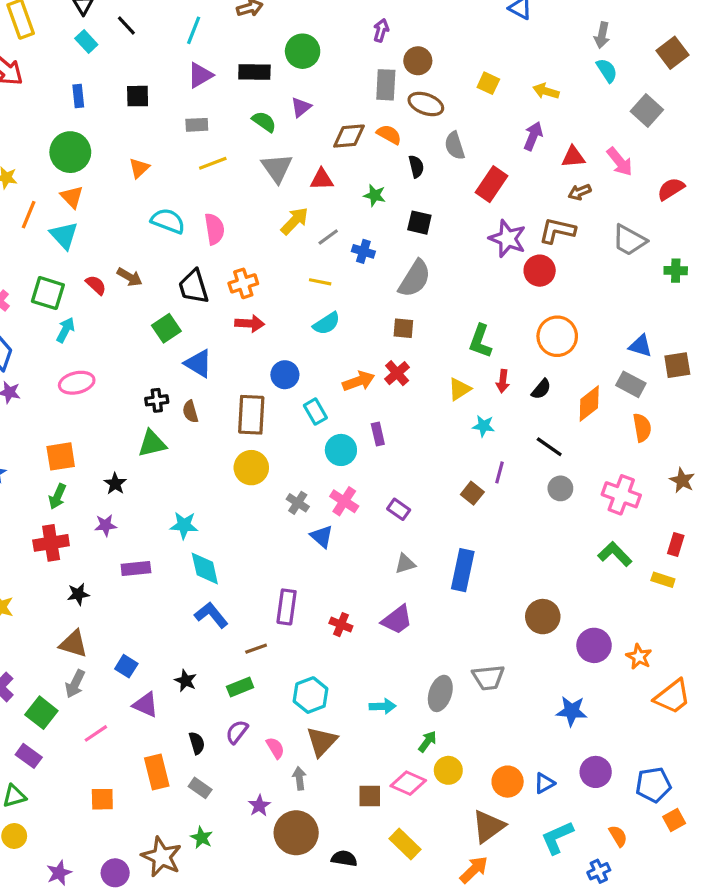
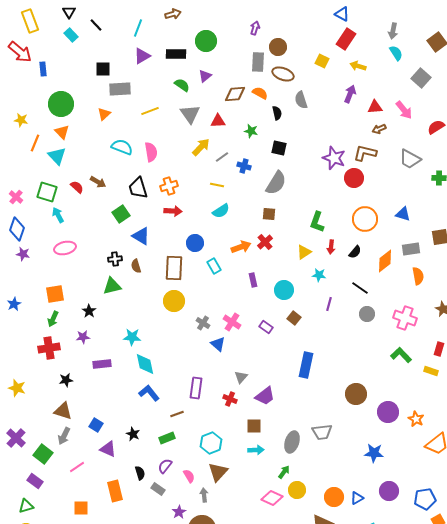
blue rectangle: (78, 96) -> (43, 69), moved
gray rectangle: (197, 125) -> (120, 89), moved, size x1.5
red rectangle: (492, 184) -> (346, 39), moved
cyan arrow: (65, 330) -> (58, 215), turned -56
blue triangle: (640, 346) -> (403, 214), moved
gray rectangle: (631, 384) -> (411, 249), turned -36
cyan circle: (341, 450) -> (284, 290), moved
brown square: (472, 493) -> (294, 318), moved
gray triangle: (405, 564) -> (241, 377), moved, turned -32
gray rectangle: (200, 788) -> (158, 489), moved
brown square: (370, 796) -> (254, 426), moved

